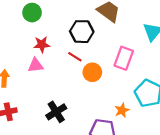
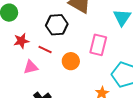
red line: (75, 57) -> (45, 50), moved
pink triangle: (36, 65) -> (31, 67), moved

